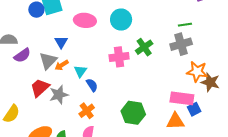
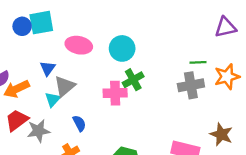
green cross: (144, 47) -> (133, 80), moved
gray triangle: (48, 61) -> (65, 86), moved
orange arrow: (62, 65) -> (17, 89), moved, size x1.5
cyan triangle: (80, 71) -> (53, 99), moved
orange star: (197, 72) -> (227, 77), moved, turned -30

